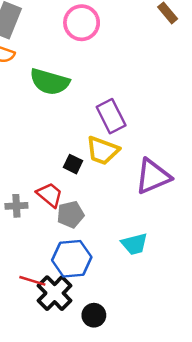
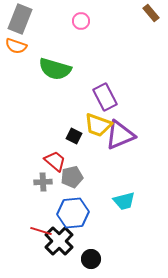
pink circle: (82, 23) -> (81, 21), size x0.6
purple triangle: (153, 176) -> (120, 135), moved
gray cross: (16, 206) -> (43, 182), moved

